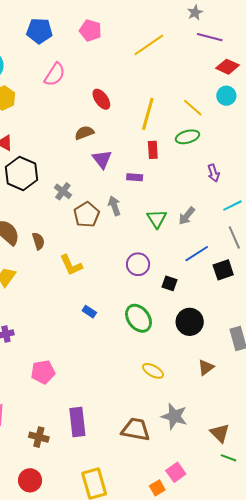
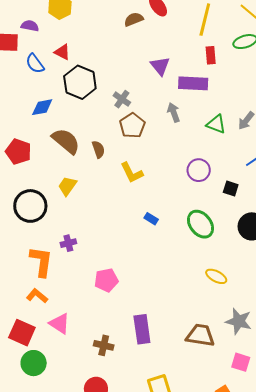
brown semicircle: (84, 133) -> (134, 19), moved
purple rectangle: (135, 177) -> (193, 83), size x1.8
brown pentagon: (87, 215) -> (132, 126), moved
green triangle: (157, 219) -> (216, 124), turned -35
pink square: (176, 472) -> (241, 362), moved, turned -36

